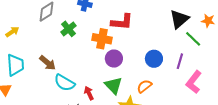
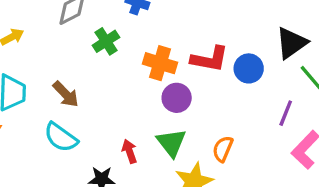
red L-shape: (122, 22) -> (210, 59), moved
blue circle: (154, 59) -> (249, 68), moved
cyan semicircle: (64, 83) -> (61, 137), moved
orange semicircle: (144, 86) -> (223, 149), turned -35

